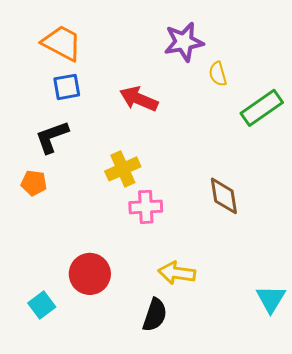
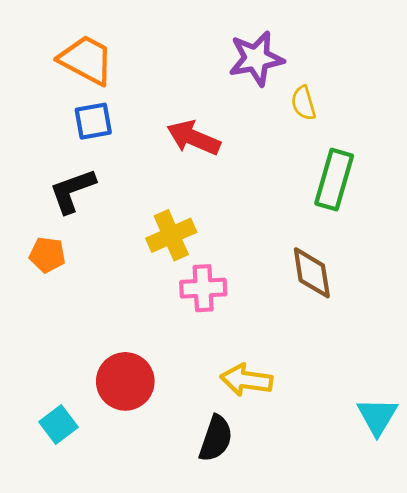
green rectangle: (262, 108) -> (334, 180), moved, turned -39

